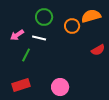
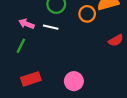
pink arrow: (17, 35) -> (26, 24), turned 56
green line: (26, 55) -> (21, 46), moved

